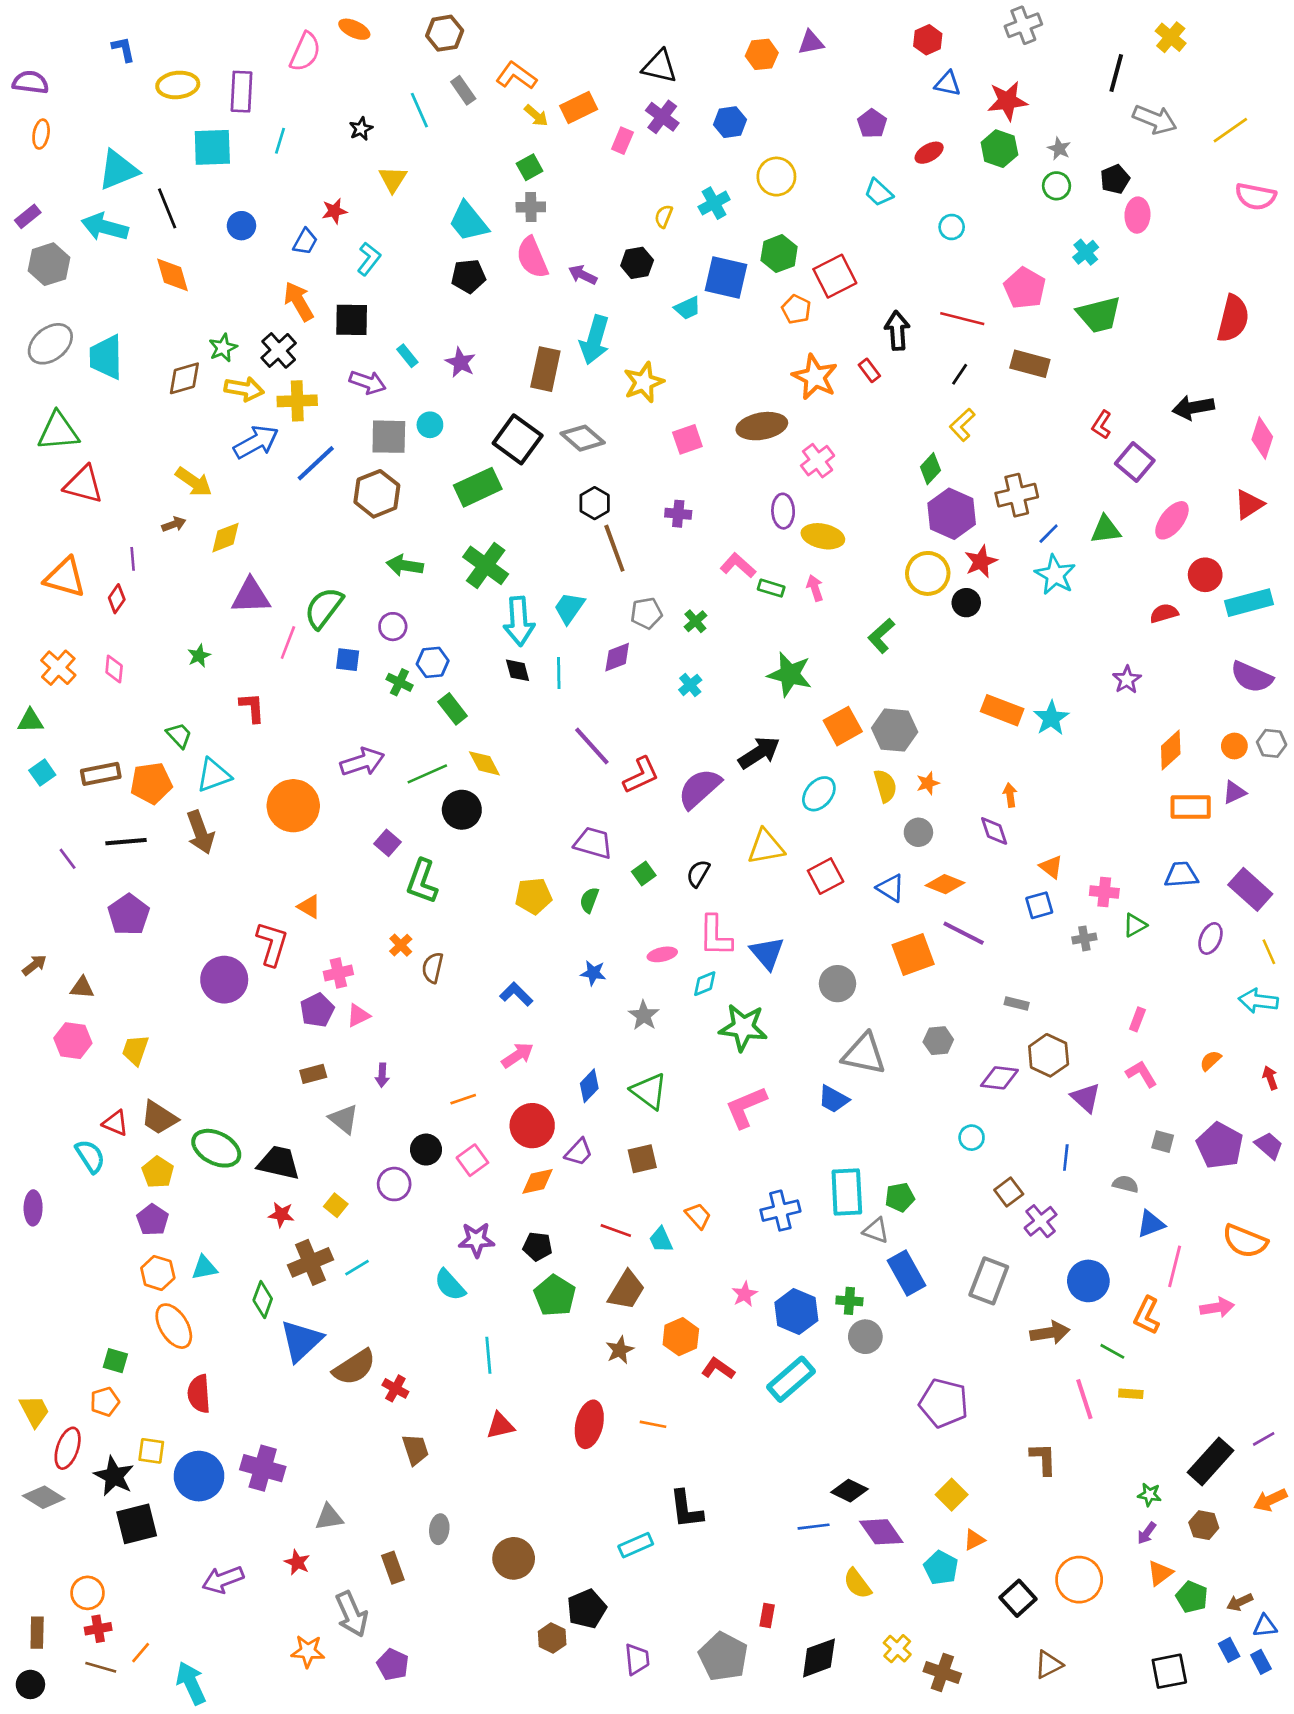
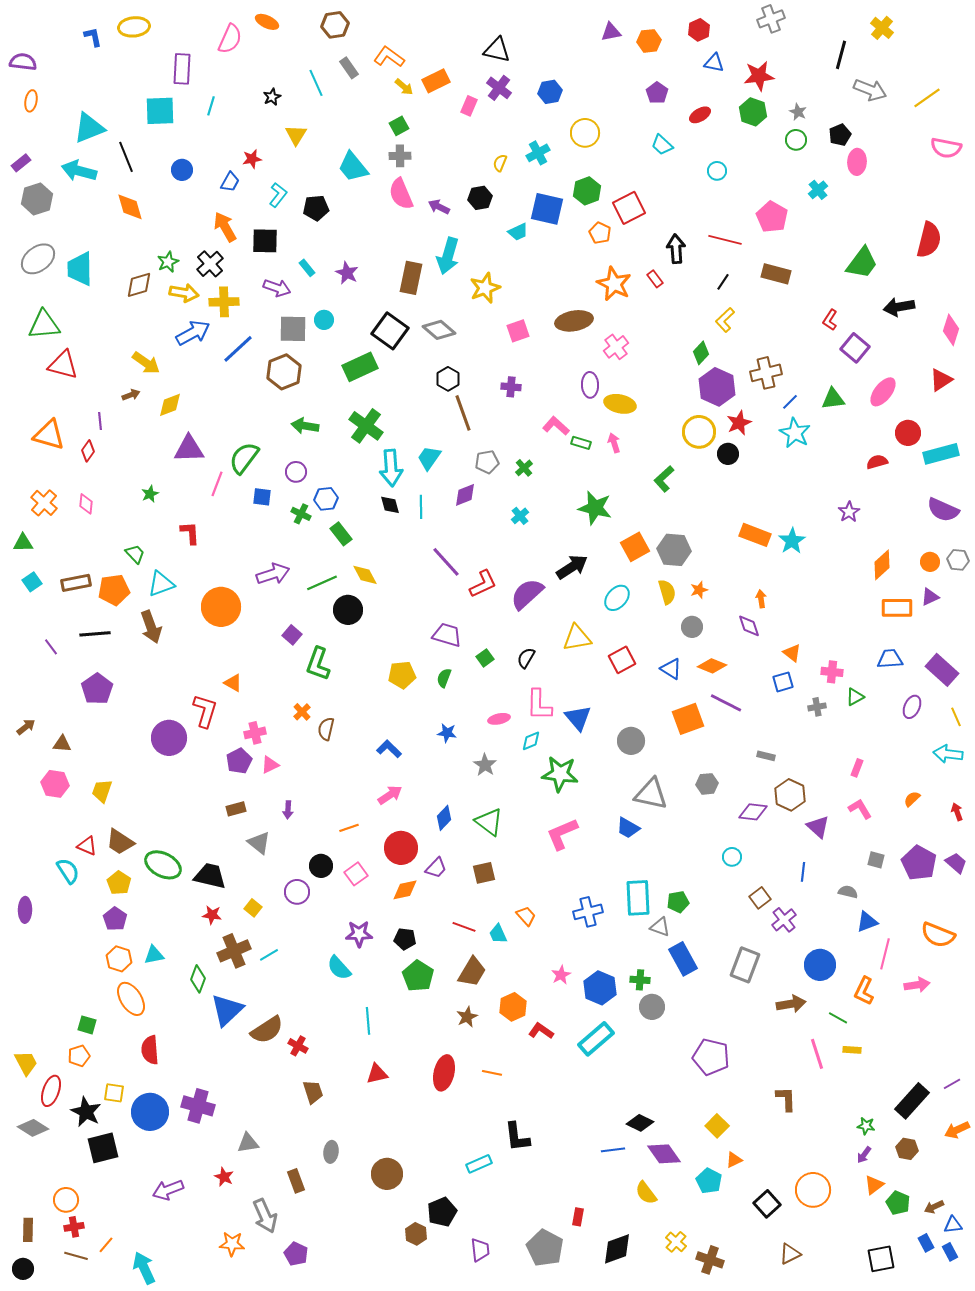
orange hexagon: (762, 54) -> (649, 41), moved
yellow ellipse: (178, 85) -> (134, 27), moved
black pentagon: (468, 276) -> (316, 208), moved
green trapezoid: (1099, 315) -> (862, 263), moved, turned -39

